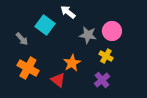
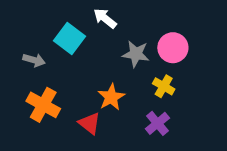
gray arrow: (22, 39) -> (34, 60), turned -32

